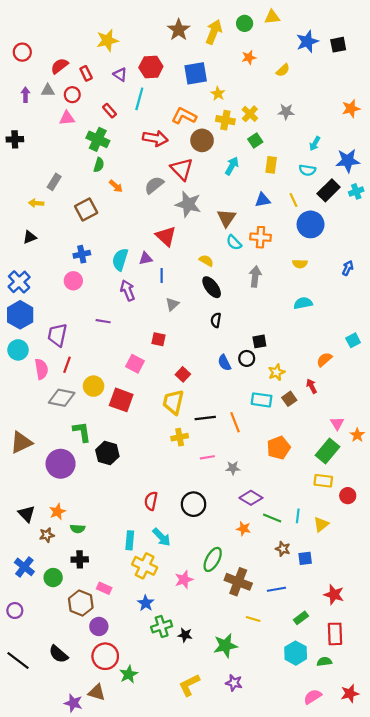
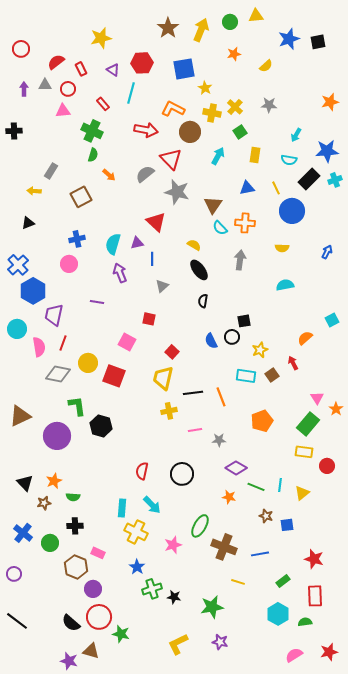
blue hexagon: (20, 315) -> (33, 291), moved
black semicircle: (58, 654) -> (71, 623), moved
green star: (129, 674) -> (121, 634), turned -30

